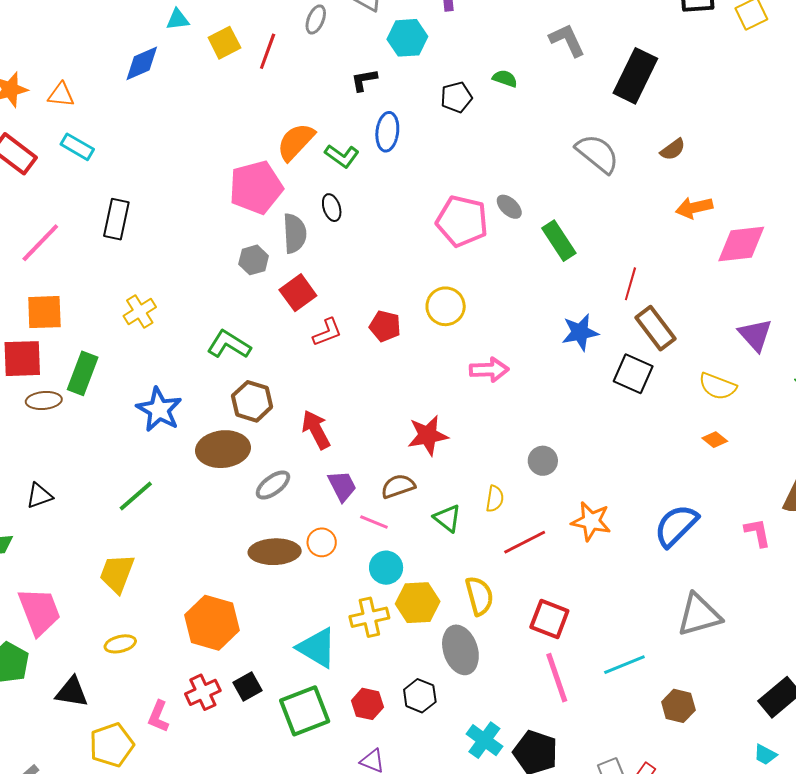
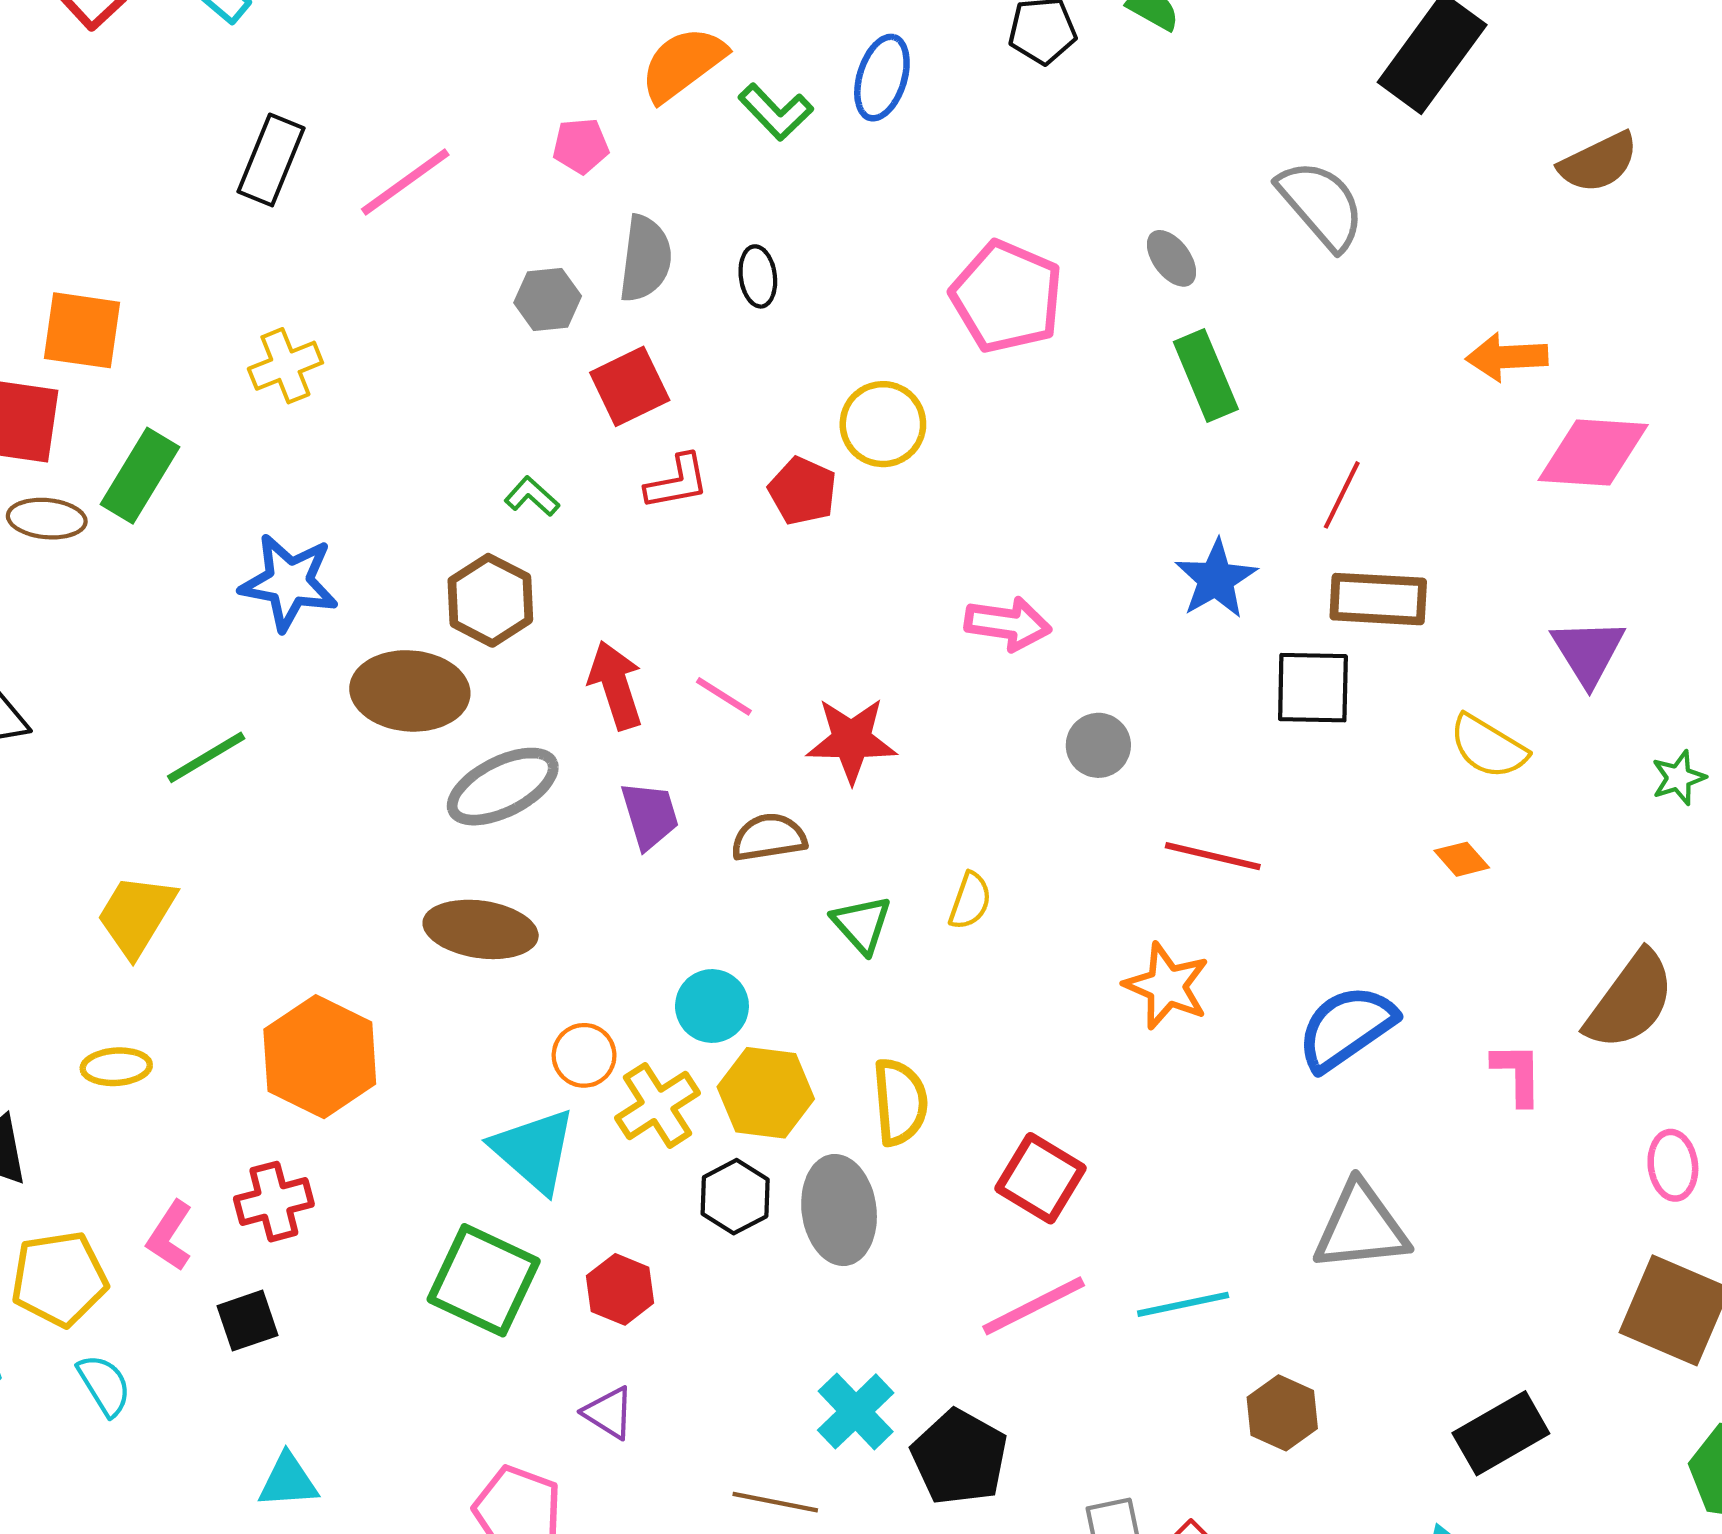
brown semicircle: (673, 149) -> (1598, 162), moved, size x1.4
pink pentagon: (256, 187) -> (581, 146), size x0.5
gray ellipse: (509, 207) -> (1172, 258), moved
black ellipse: (332, 208) -> (758, 276), moved
pink line: (40, 243) -> (405, 182), moved
yellow circle: (446, 306) -> (883, 424), moved
brown rectangle: (656, 328) -> (1378, 599), turned -60
blue star: (580, 332) -> (1216, 579), turned -30
green L-shape: (229, 344) -> (532, 496), moved, size x0.6
black square: (633, 374) -> (1313, 688), turned -33
blue star: (159, 410) -> (289, 582), turned -30
gray circle: (543, 461) -> (1098, 745), moved
gray ellipse: (273, 485) -> (503, 787), size x1.4
pink line: (374, 522) -> (724, 696), moved
orange circle: (322, 542) -> (584, 1055), moved
red line: (525, 542) -> (1213, 856), moved, turned 30
yellow cross: (369, 617) -> (657, 1105), turned -30
pink line: (557, 678) -> (1034, 1306), turned 72
black square: (248, 686) -> (247, 1321), moved
black hexagon: (420, 696) -> (735, 1197), moved
green square: (305, 711) -> (484, 1280), turned 36

